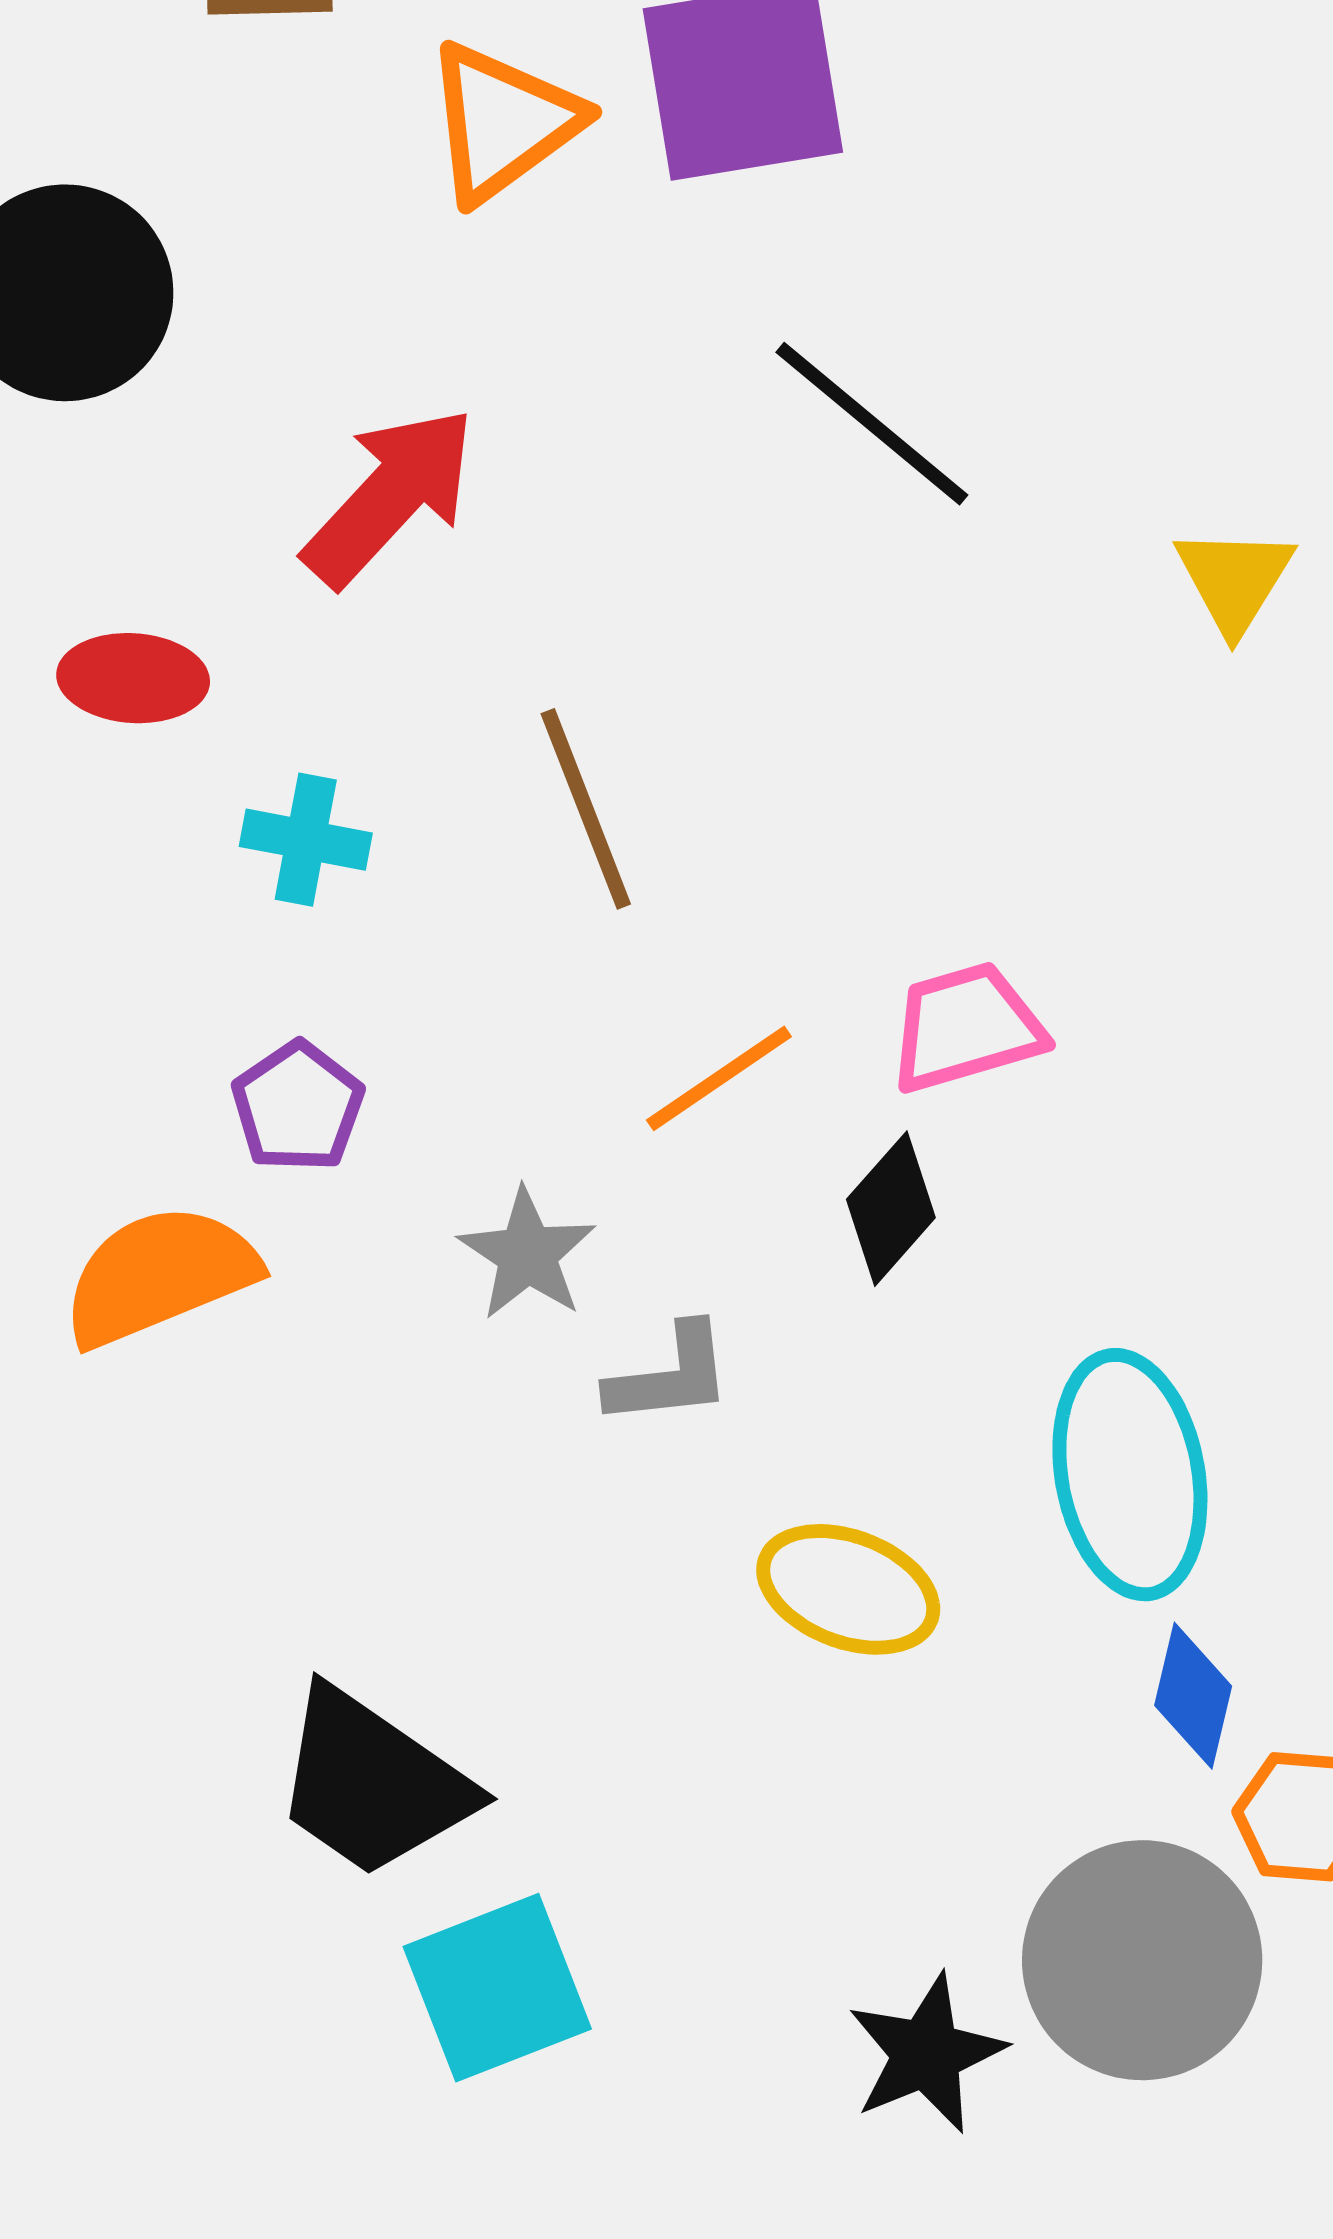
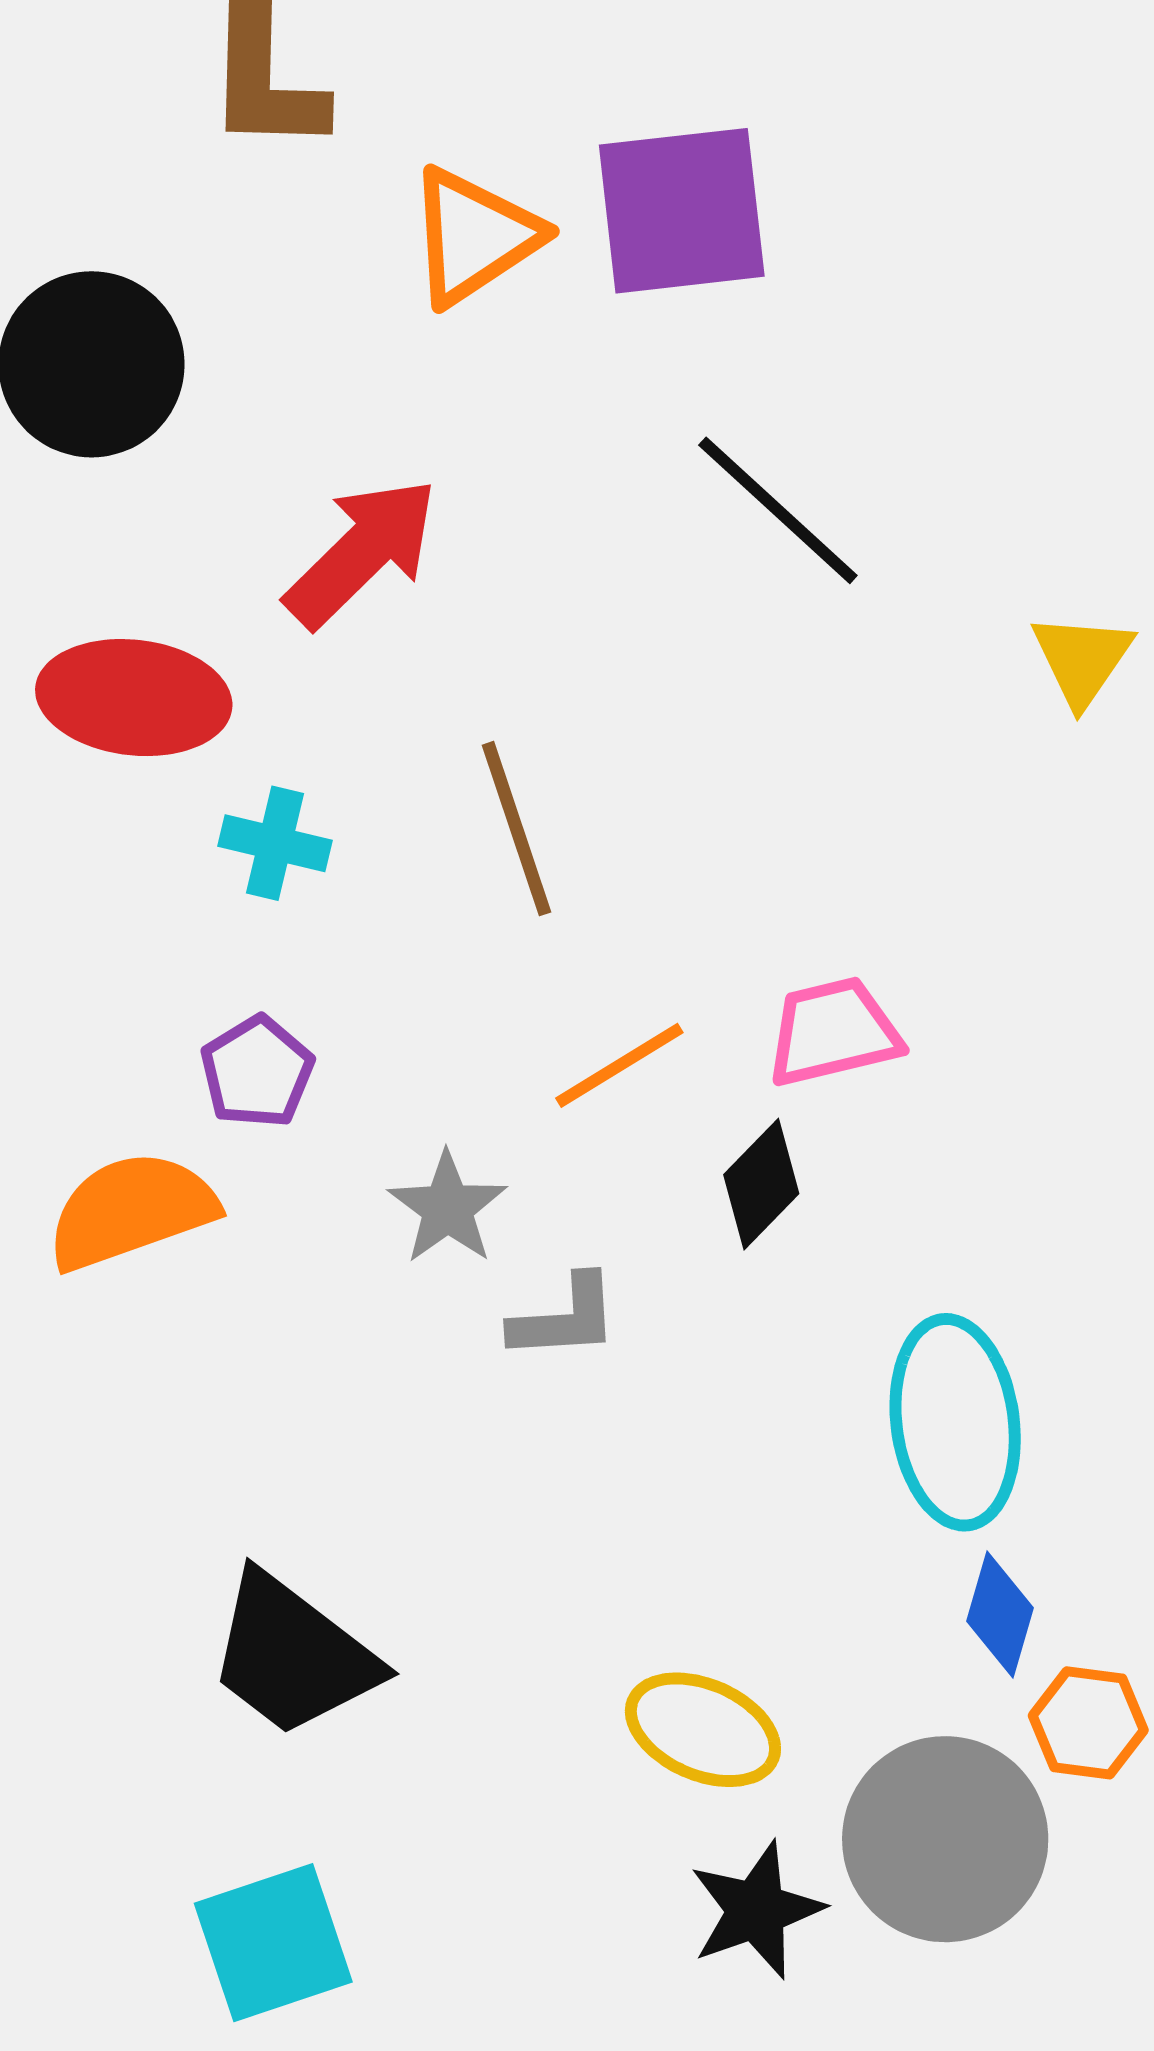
red ellipse: (133, 678) -> (134, 698), size x1.5
yellow ellipse: (848, 1589) -> (703, 1730), moved
cyan square: (497, 1988) -> (273, 1943), moved

